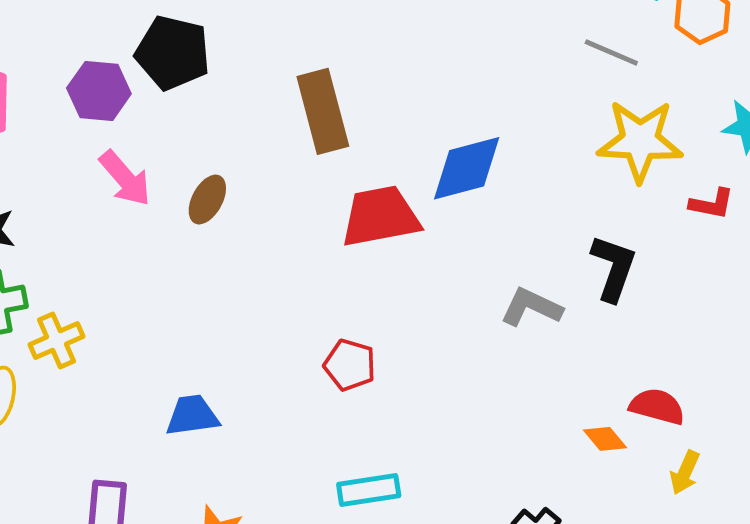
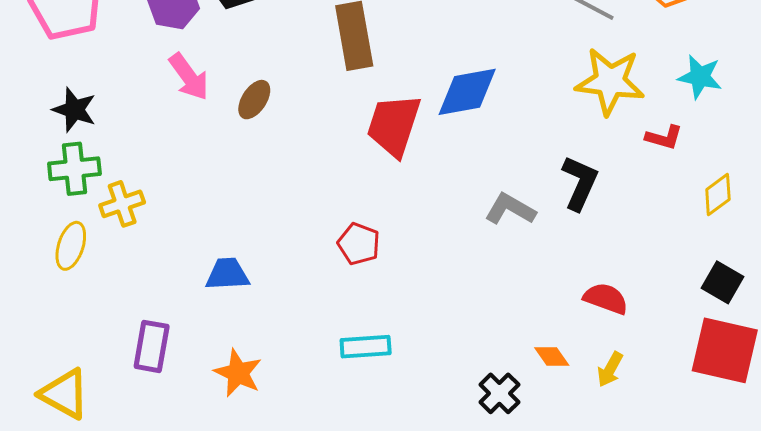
red trapezoid: (380, 216) -> (394, 125), turned -66
orange diamond: (605, 439) -> (552, 356), moved
yellow arrow: (685, 473) -> (610, 369), moved

